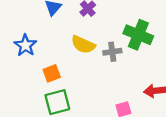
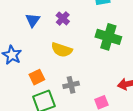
gray cross: (112, 52) -> (71, 85), moved

